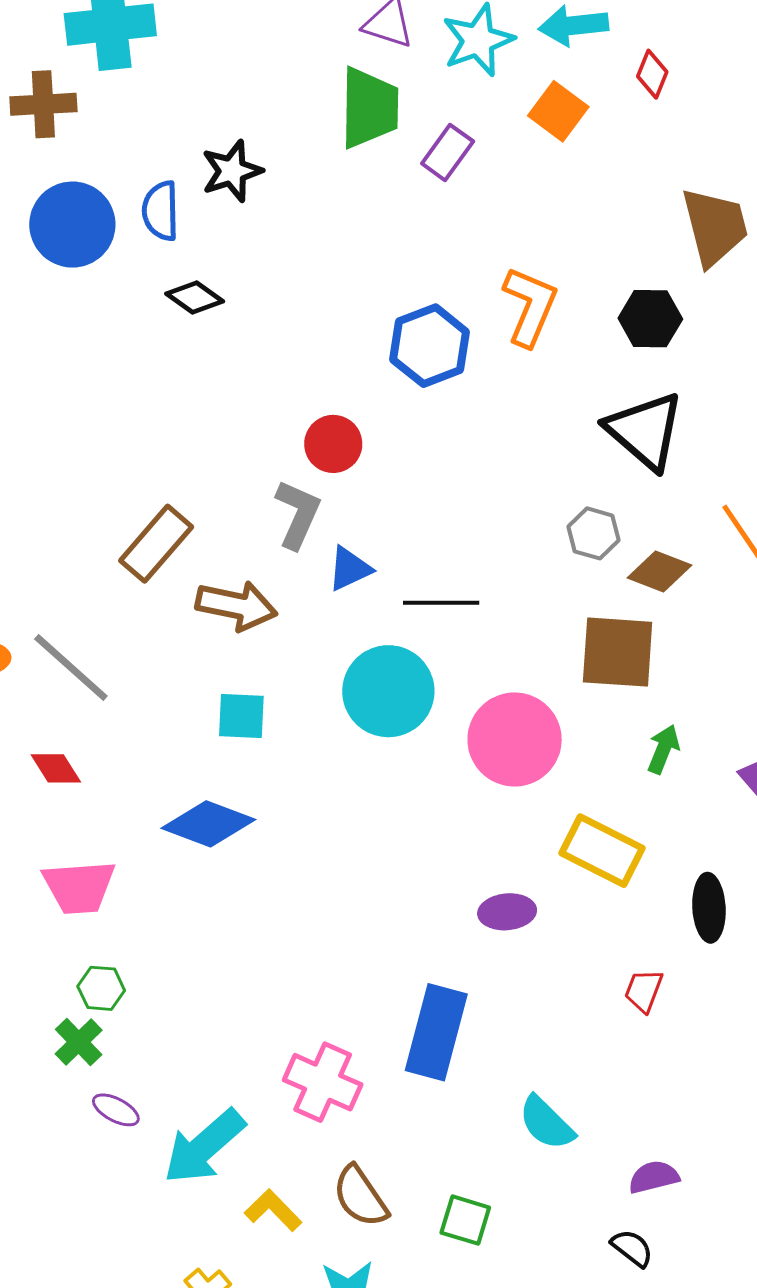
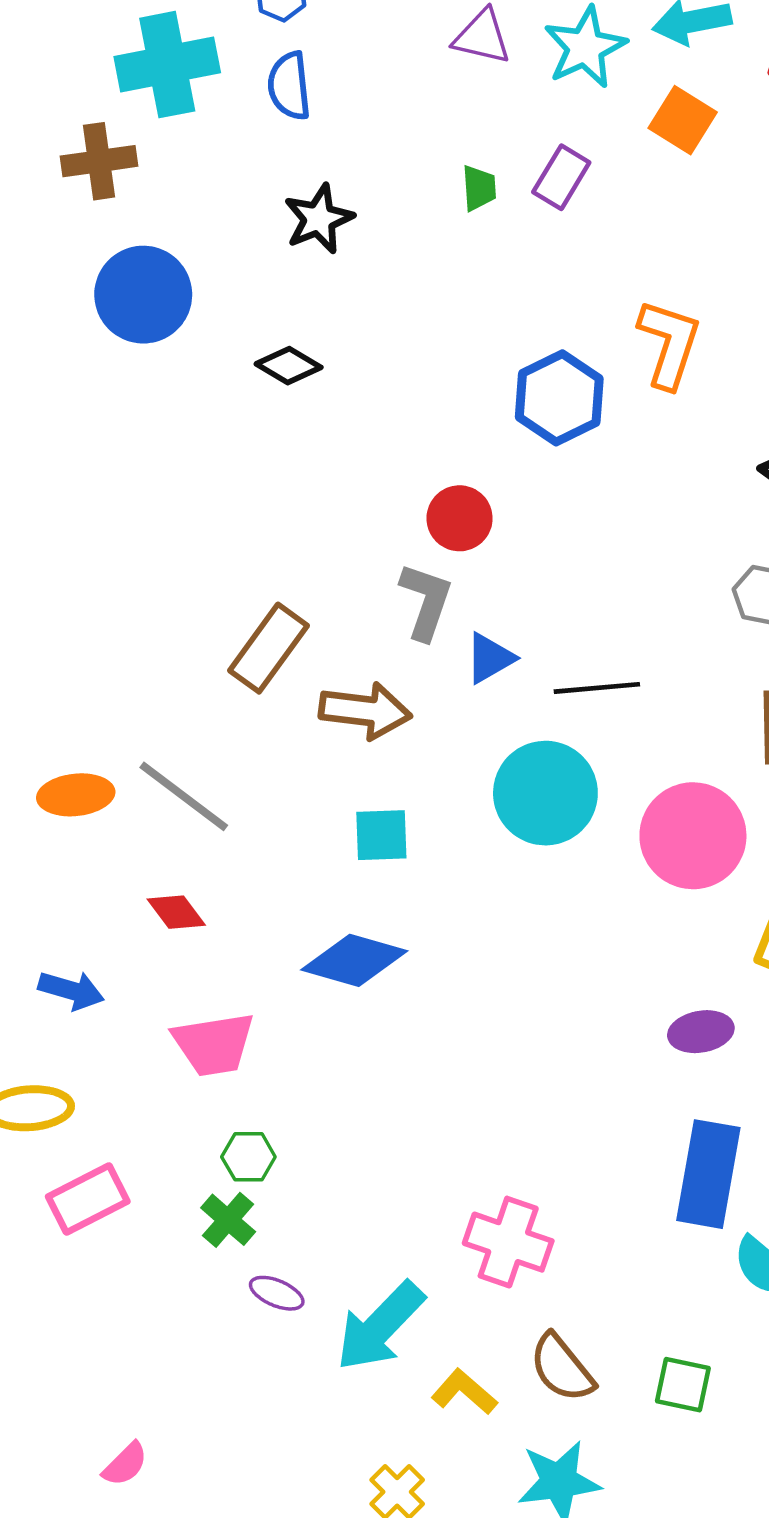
green trapezoid: (369, 108) -> (479, 188), moved, size x0.5
blue semicircle: (161, 211) -> (289, 86), moved
blue rectangle: (436, 1032) -> (708, 1174), moved

